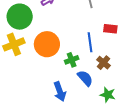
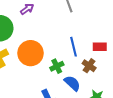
red rectangle: (110, 29) -> (100, 47), moved

